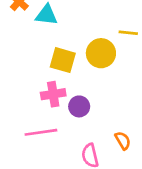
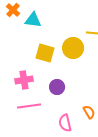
pink cross: (53, 94) -> (24, 80), moved

